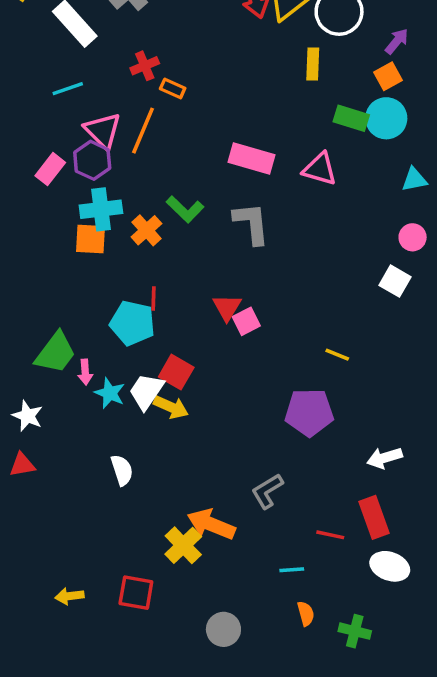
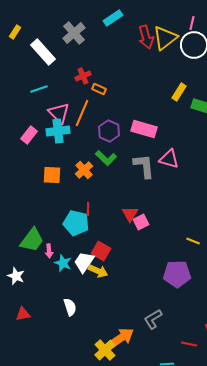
yellow rectangle: (313, 64) -> (179, 92), moved, turned 30
purple hexagon: (92, 160) -> (109, 131), moved
pink triangle: (320, 169) -> (169, 159), moved
cyan cross: (101, 209) -> (58, 131), moved
red triangle: (22, 465) -> (23, 314), moved
orange arrow: (211, 524) -> (121, 338), turned 124

